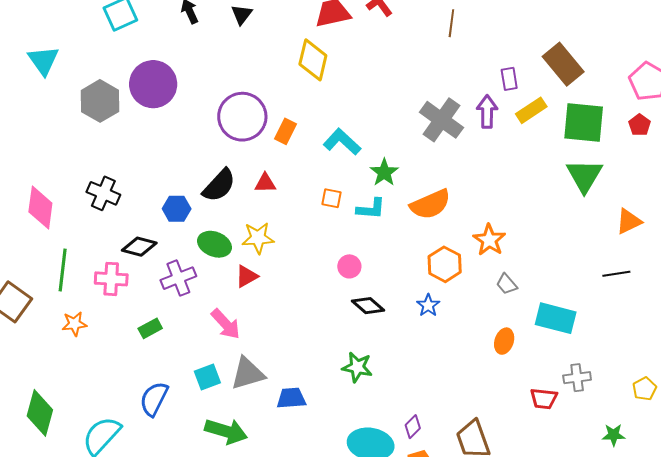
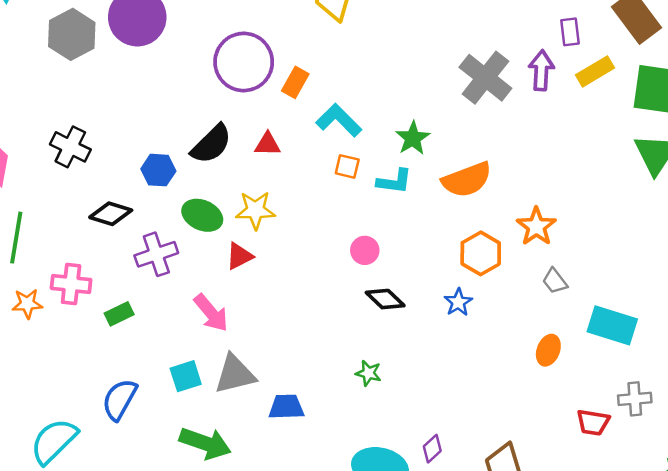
cyan L-shape: (342, 142) -> (339, 120), moved
pink cross: (111, 279) -> (71, 284), moved
green star: (357, 367) -> (368, 373), size x0.7

